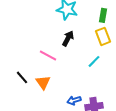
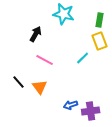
black arrow: (68, 38) -> (36, 34), moved
cyan line: (94, 61) -> (83, 58), moved

